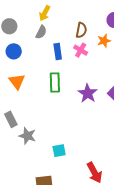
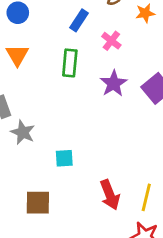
pink cross: (81, 50) -> (111, 41), moved
blue rectangle: (58, 52) -> (79, 20), turned 35

